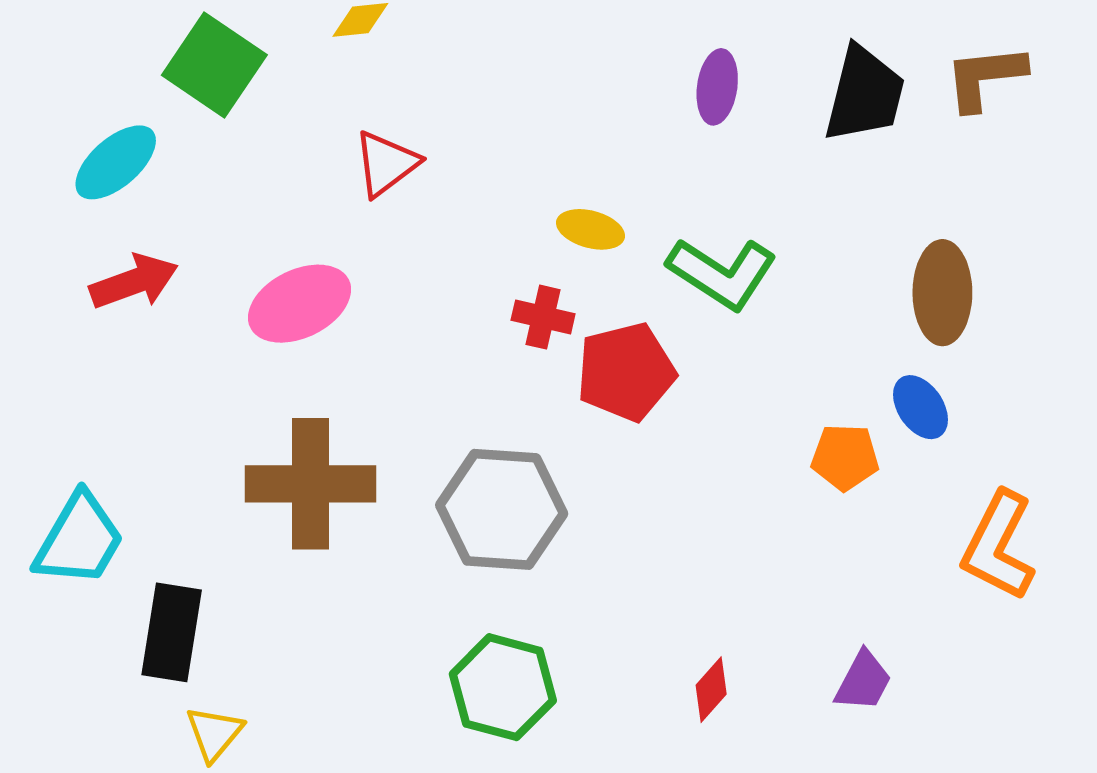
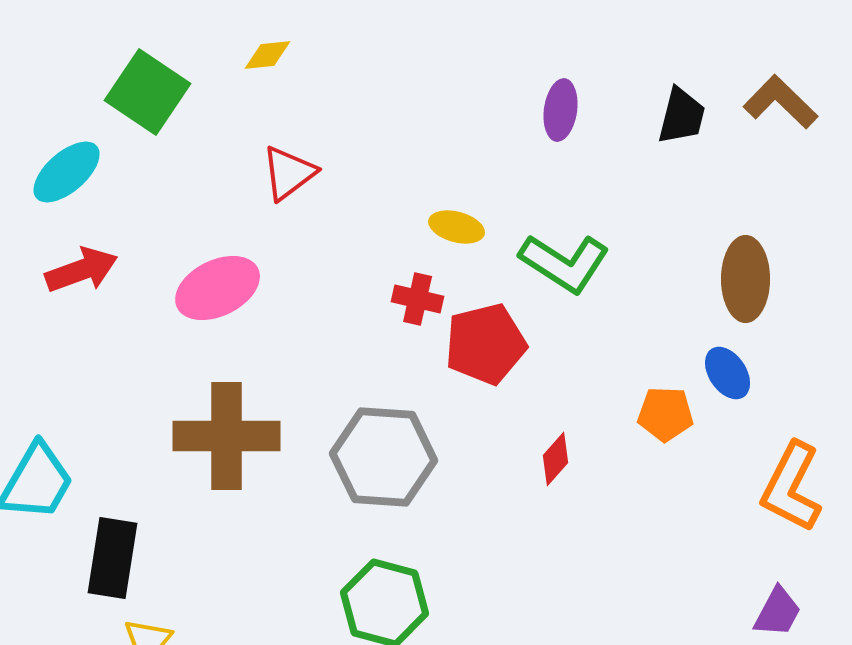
brown L-shape: (985, 77) -> (781, 102), turned 50
black trapezoid: (864, 94) -> (682, 116), size x0.7
purple trapezoid: (863, 681) -> (778, 612), moved
red diamond: (711, 690) -> (556, 459), moved

